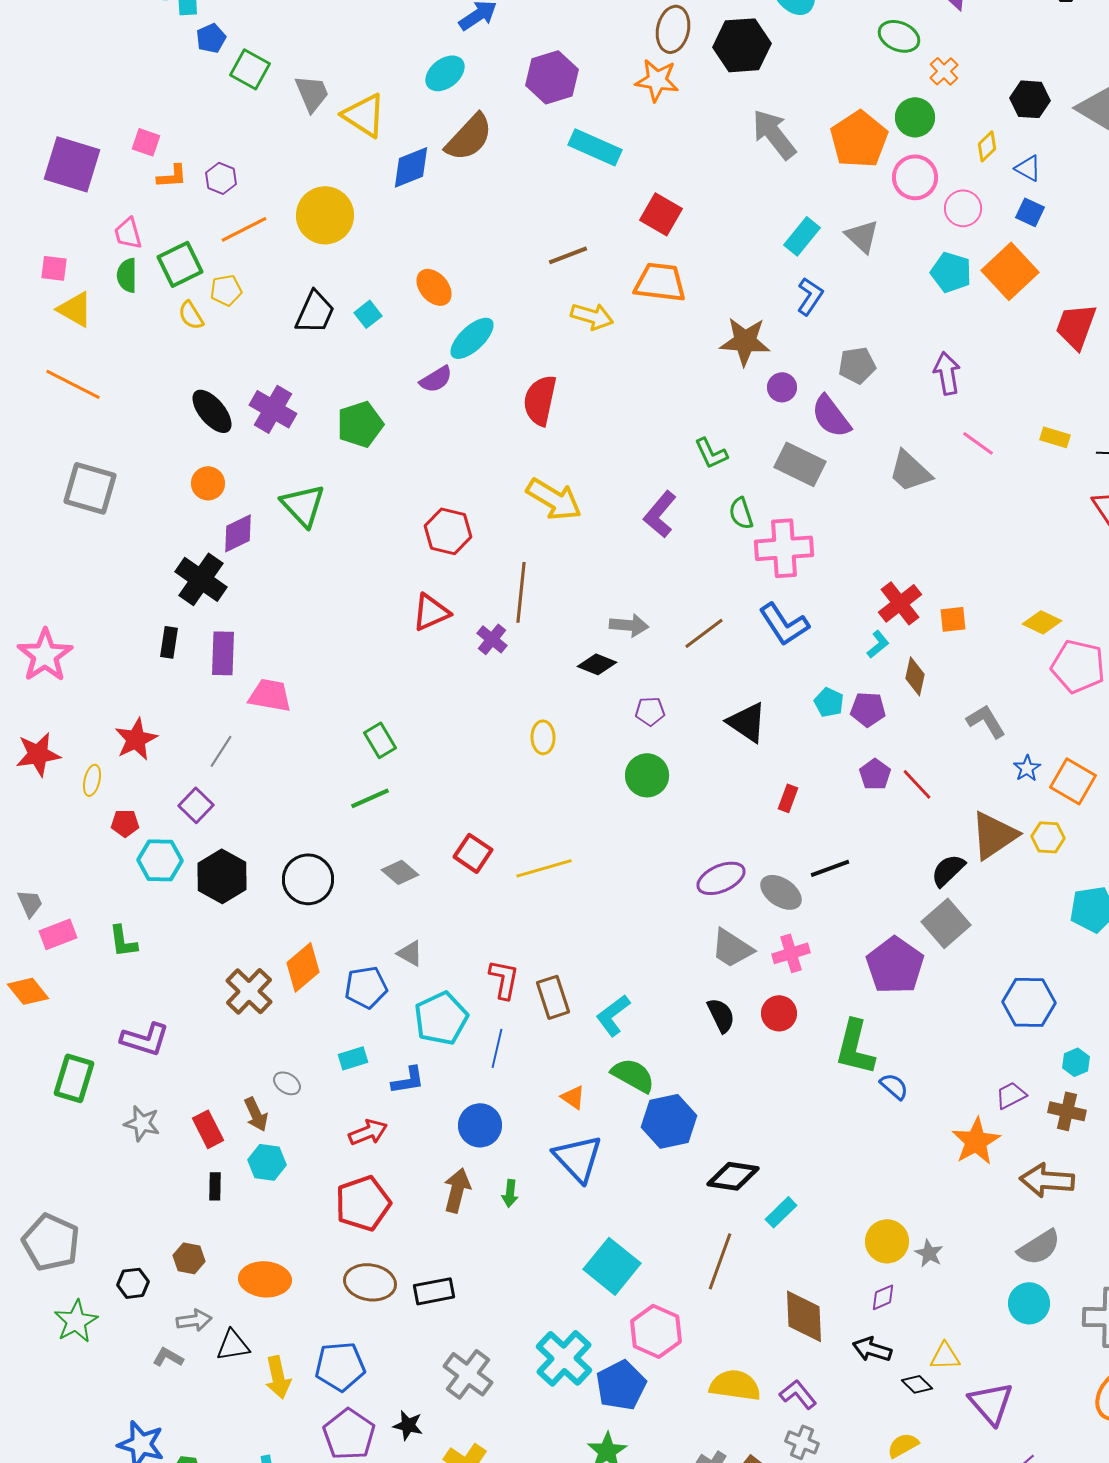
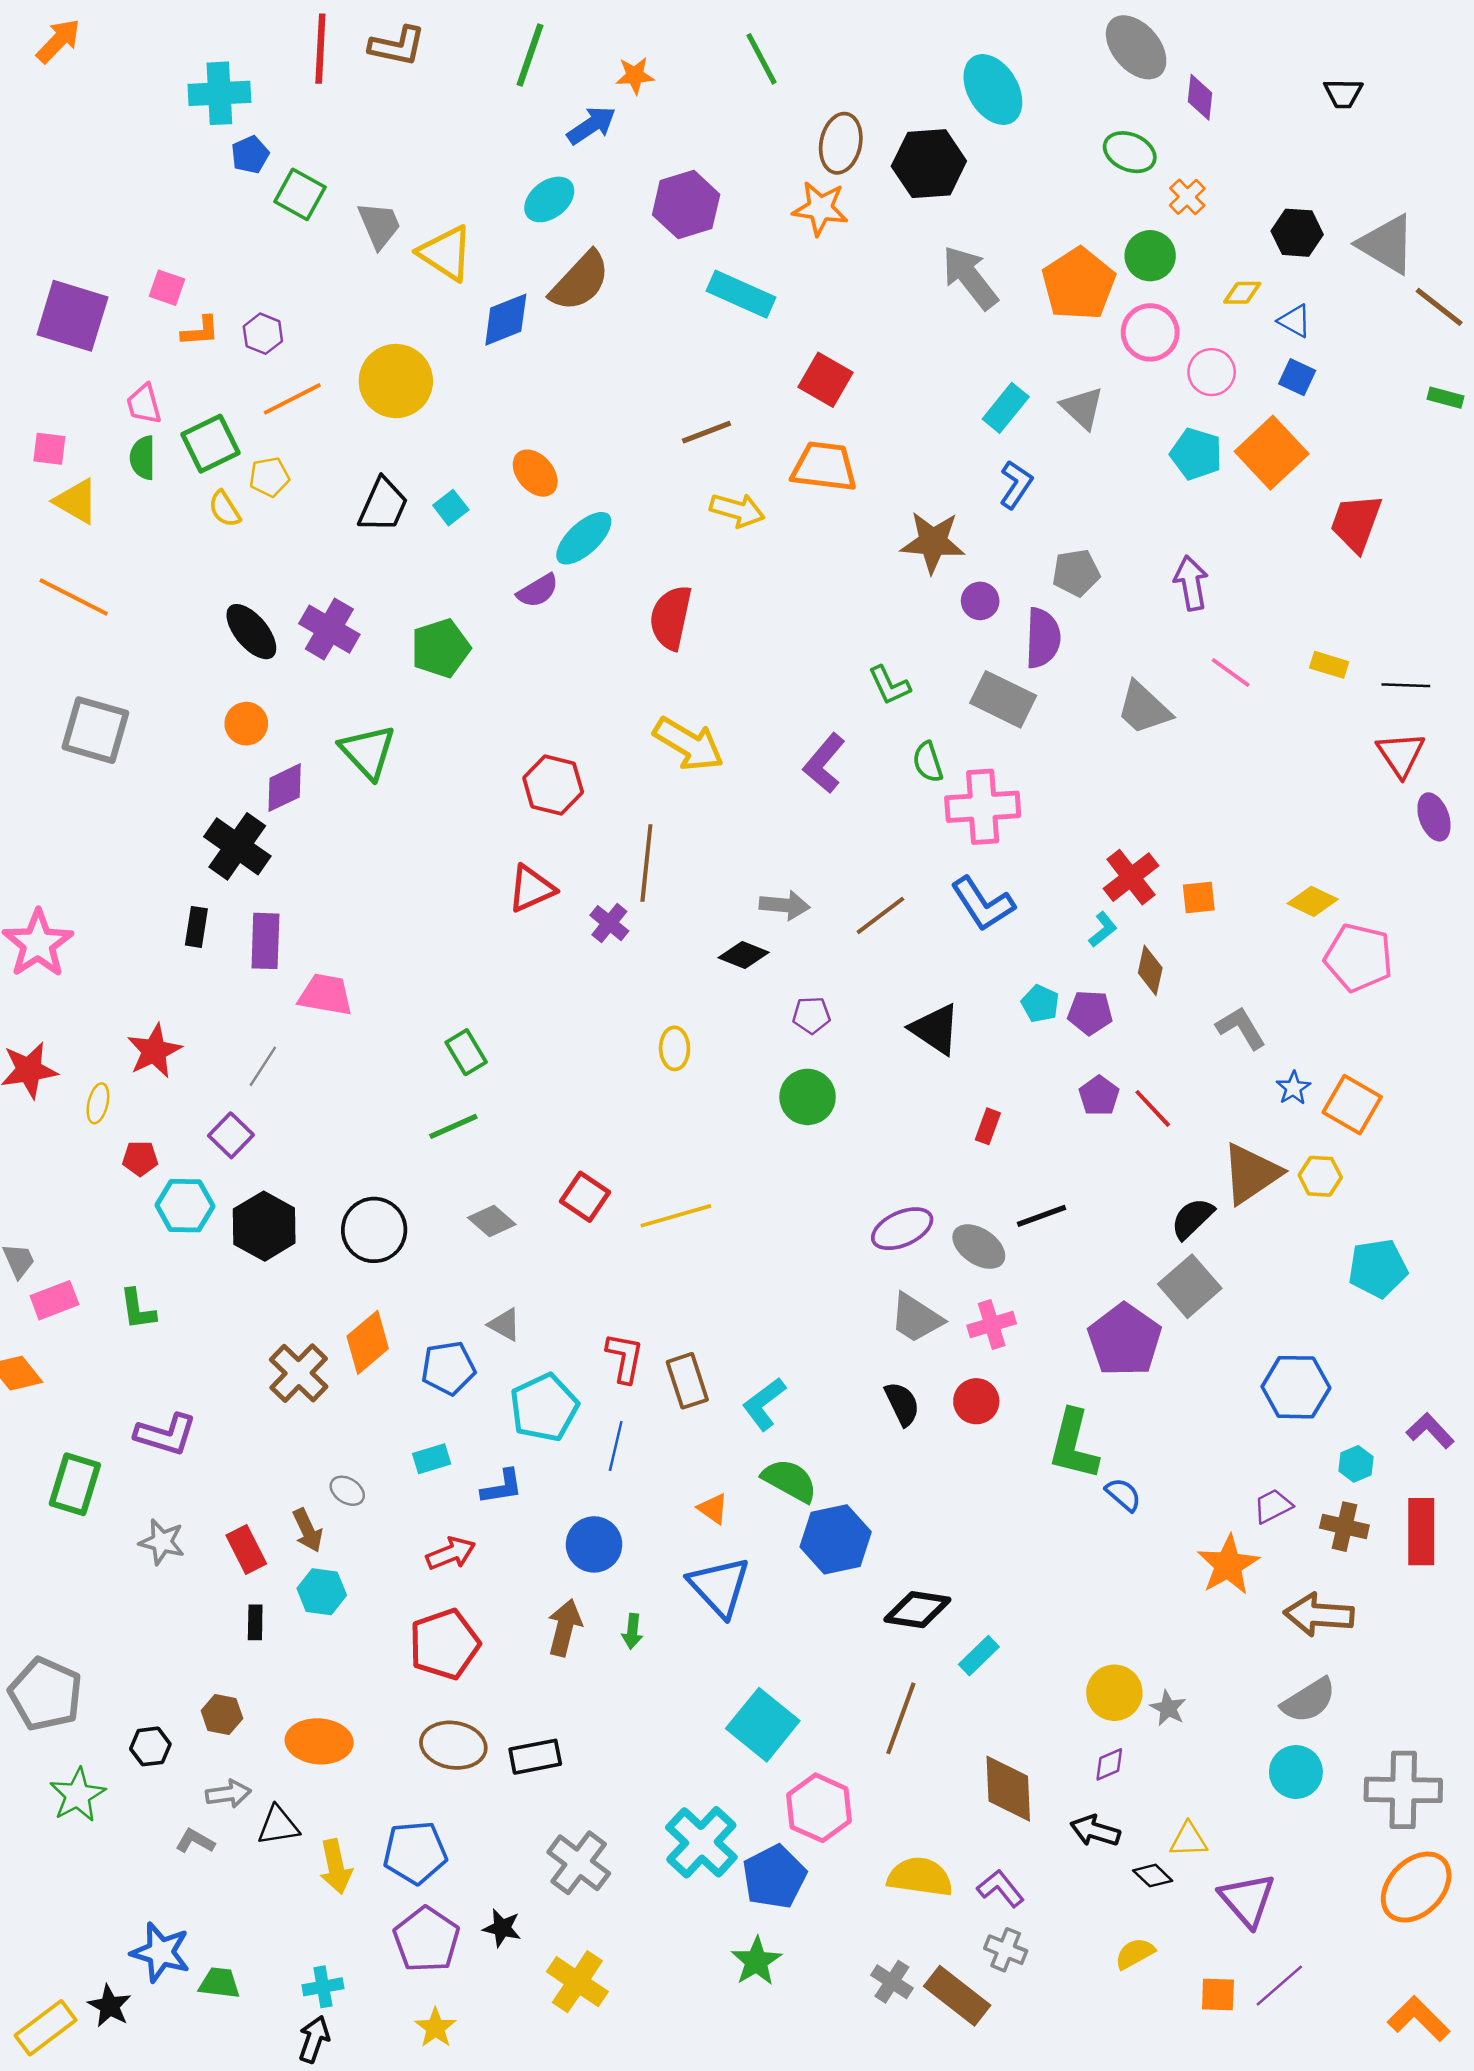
yellow diamond: (987, 146) -> (1242, 293), turned 44
purple semicircle: (831, 416) -> (1043, 638), turned -141

